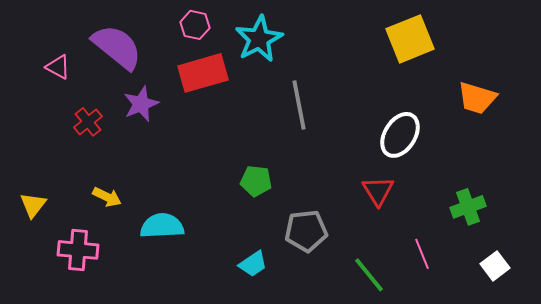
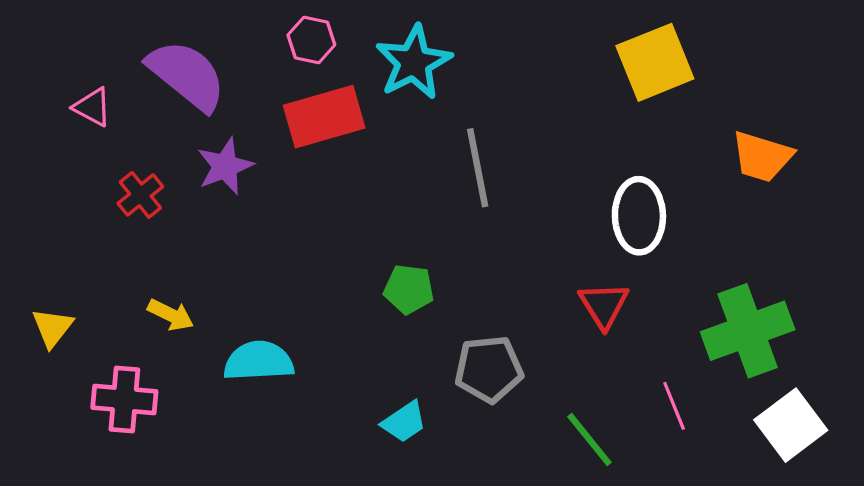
white ellipse: (400, 135) -> (639, 216), turned -33
green cross: (468, 207) -> (748, 331), size x1.6
white square: (495, 266) -> (791, 425), size x1.5

